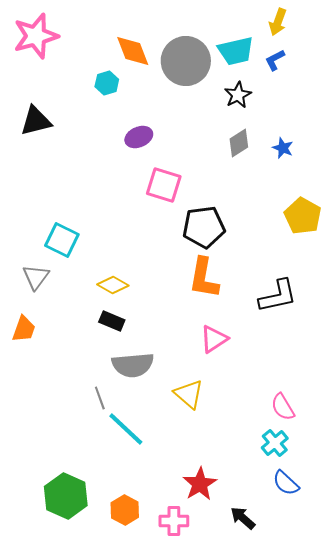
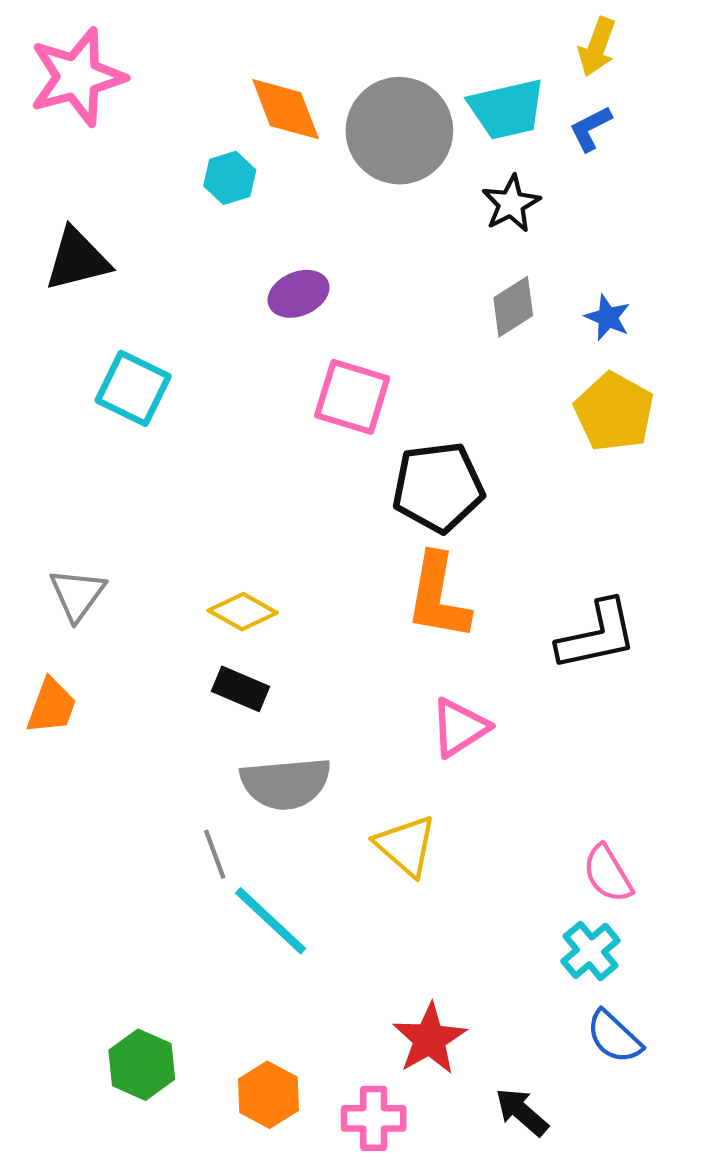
yellow pentagon: (303, 216) -> (614, 412), moved
cyan square: (62, 240) -> (133, 388), moved
green hexagon: (66, 496) -> (142, 1065), size x0.7

